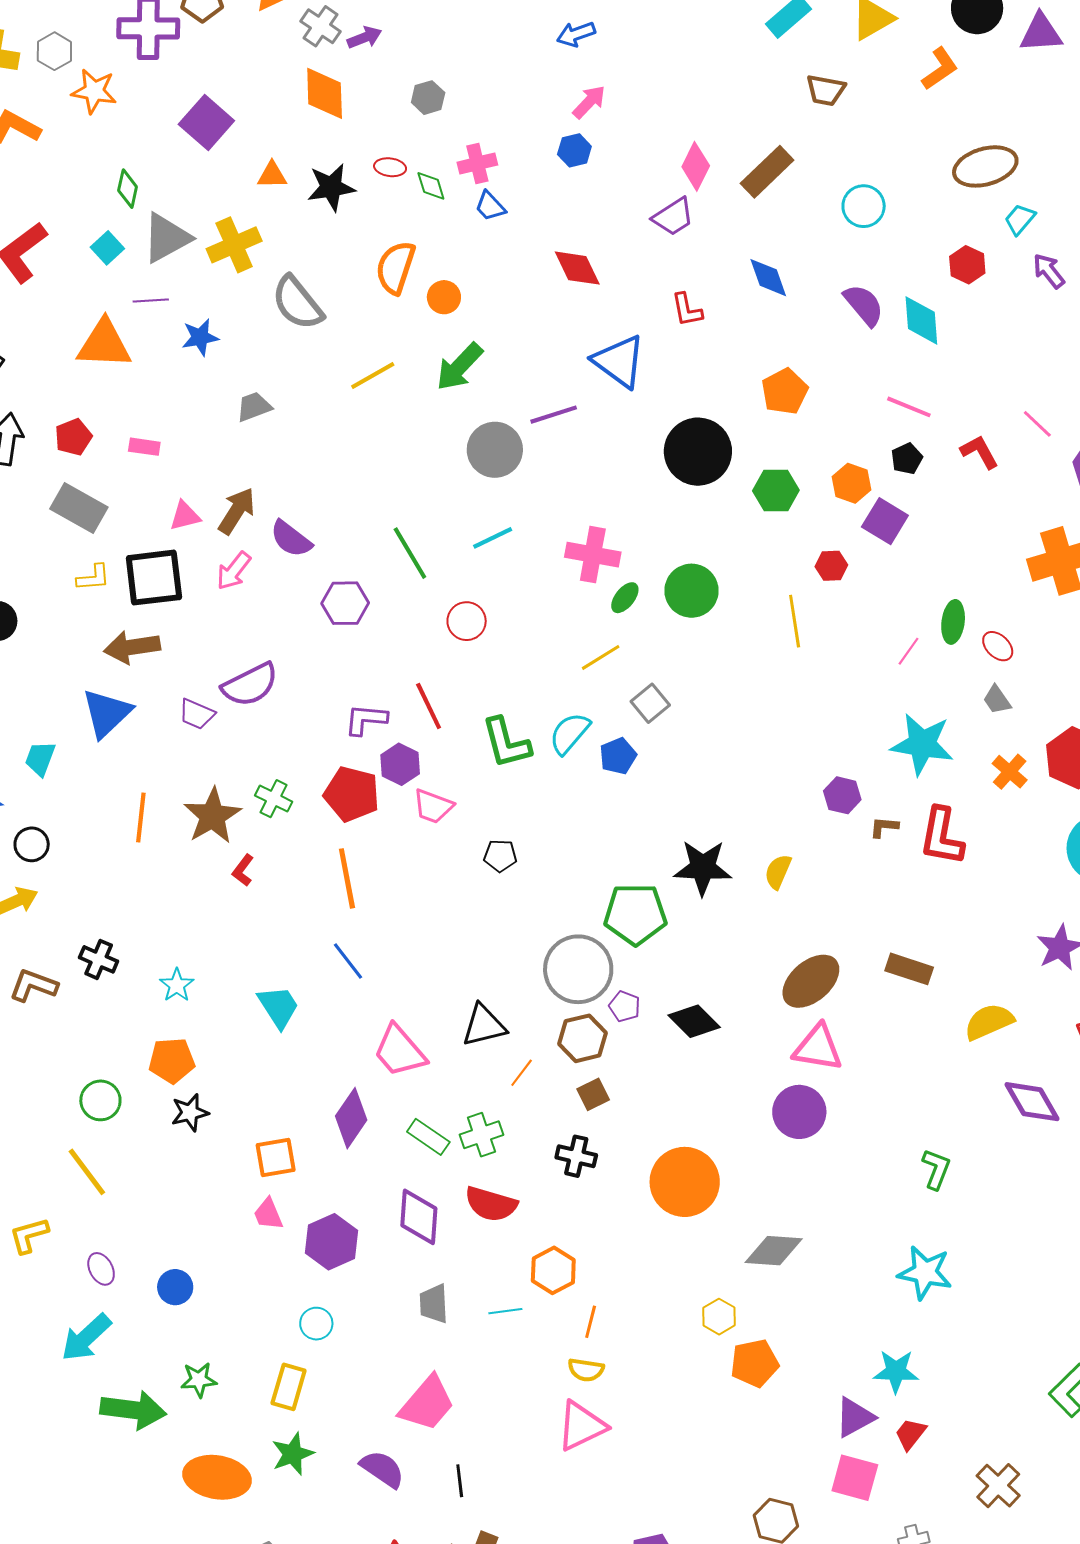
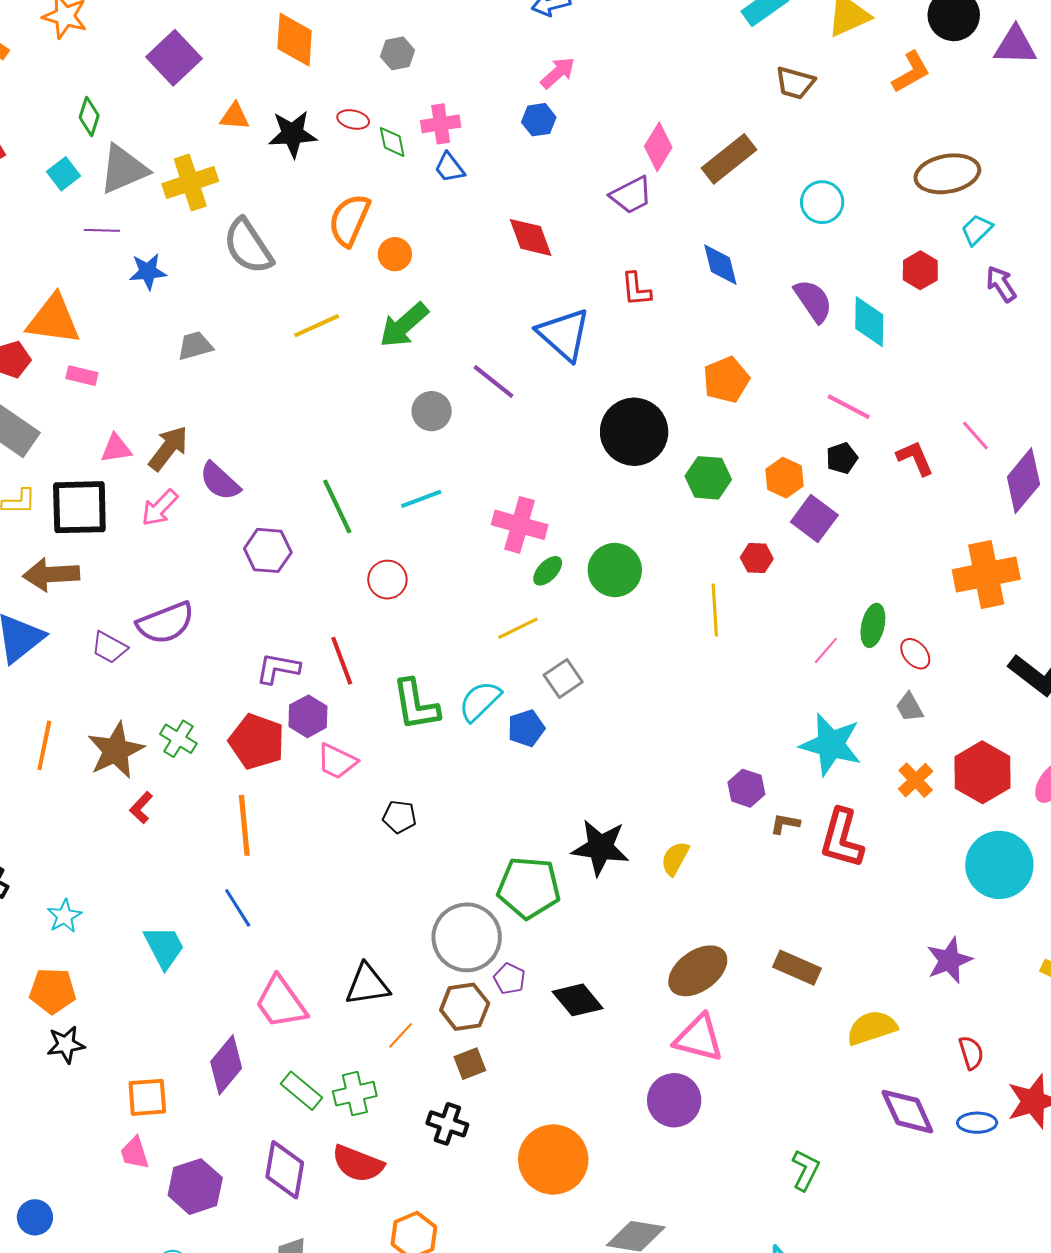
orange triangle: (104, 344) -> (54, 320), moved
purple line: (554, 415) -> (494, 381), turned 51
gray circle: (495, 450) -> (432, 411), size x0.7

